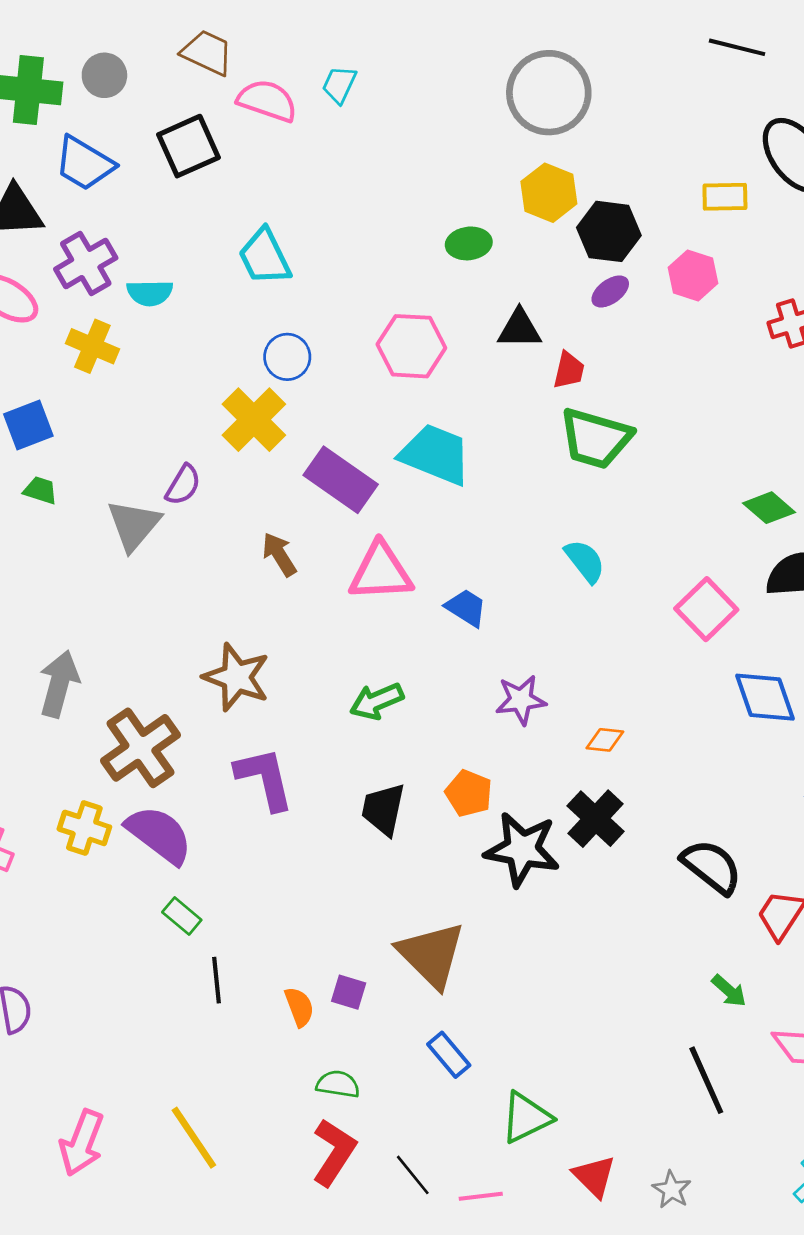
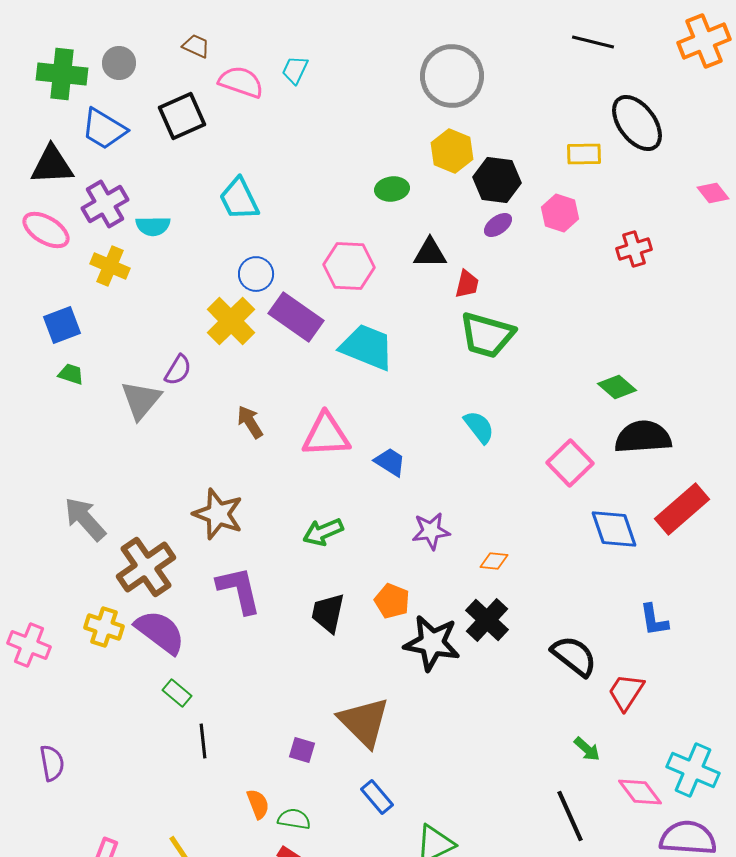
brown trapezoid: (207, 53) -> (196, 46), size x0.7
purple rectangle: (341, 480) -> (296, 317), moved
gray arrow: (59, 684) -> (85, 519), turned -57
orange semicircle: (299, 1007) -> (258, 804), moved

